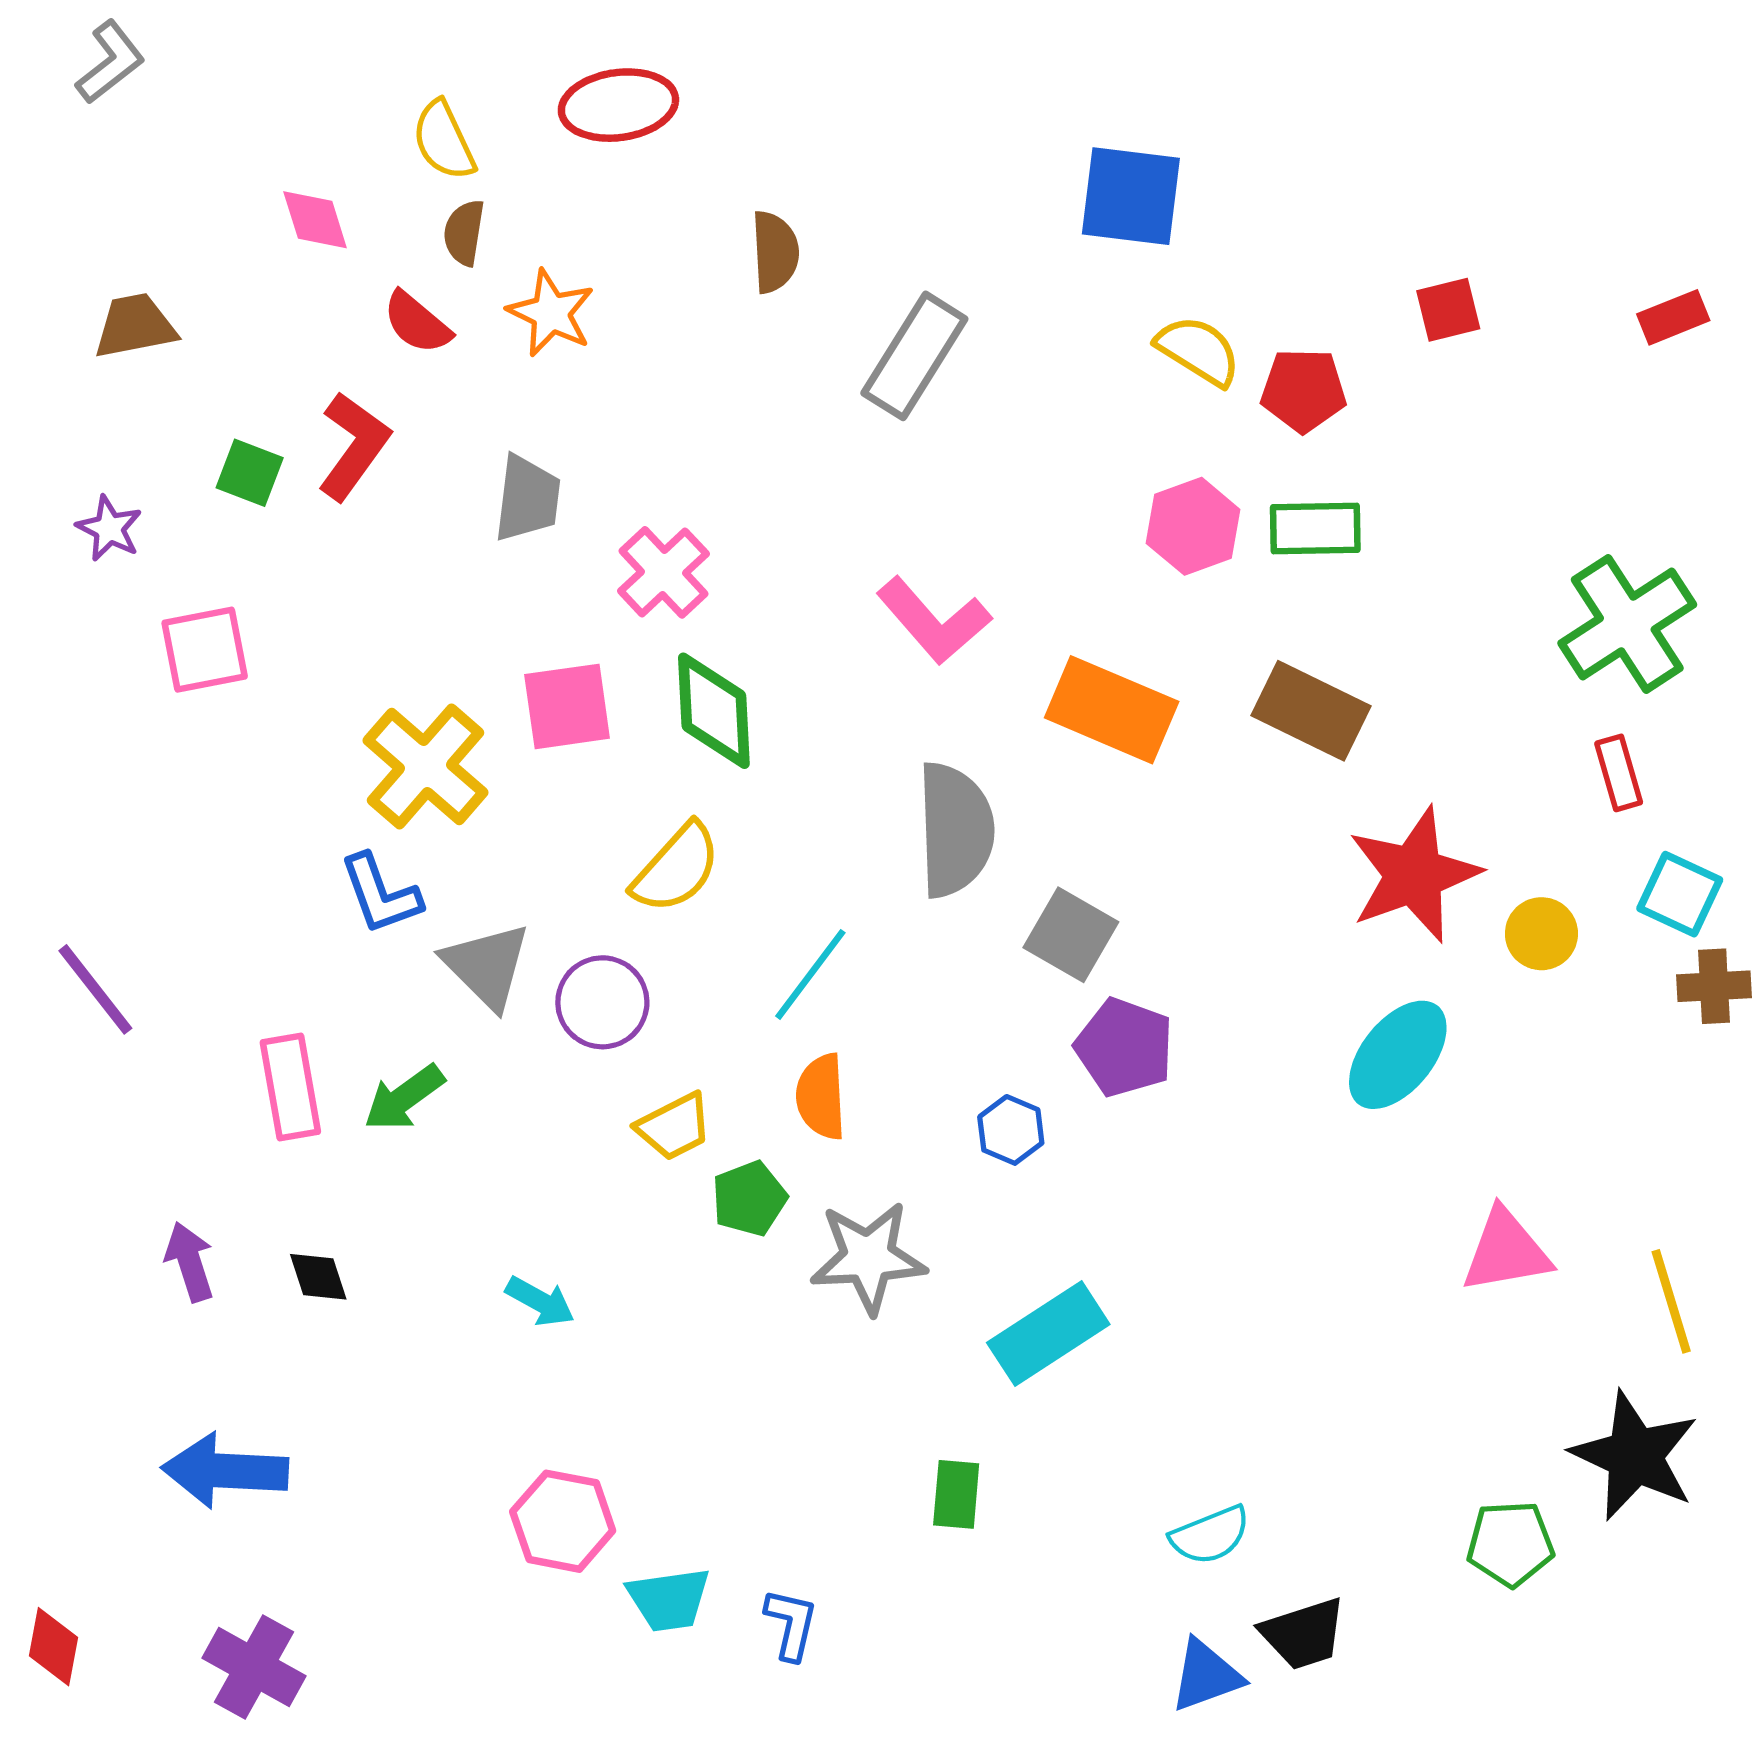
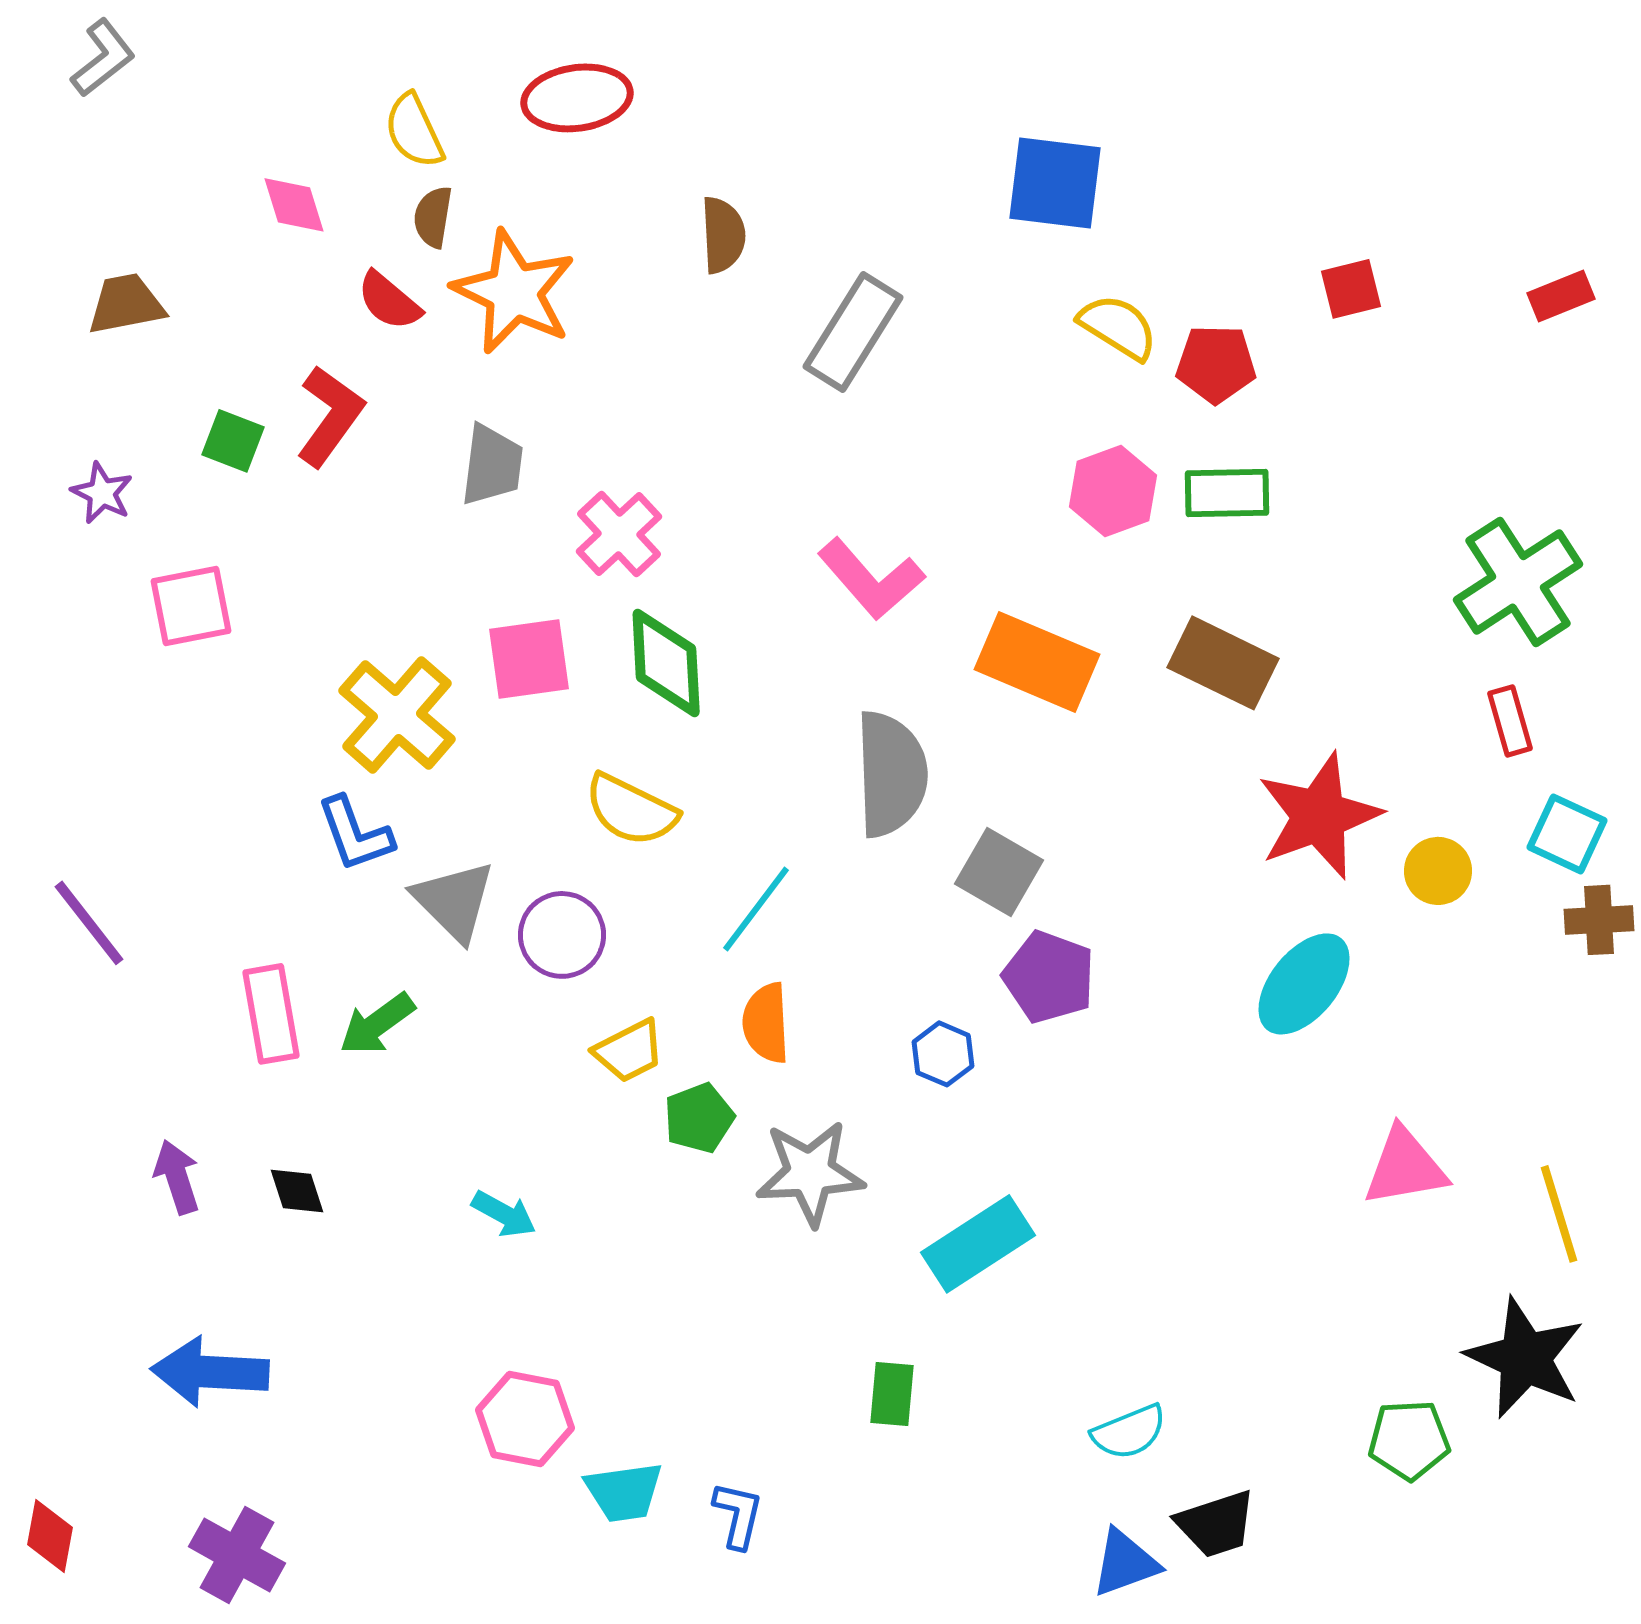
orange star: (551, 313) -> (514, 292), size x1.5
yellow semicircle: (676, 868) -> (631, 810), turned 74

